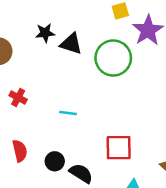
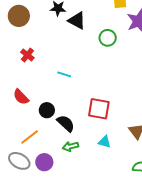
green circle: (113, 58) -> (108, 38), size x0.6
red semicircle: (20, 151) -> (21, 97), turned 138

